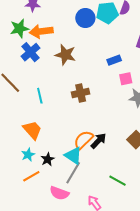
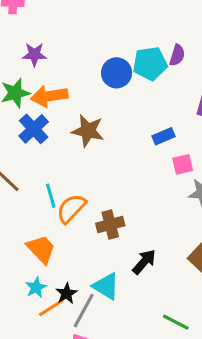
brown cross: (81, 93) -> (110, 225), moved
orange semicircle: (83, 140) -> (71, 208), moved
gray line: (73, 173) -> (84, 311), moved
orange line: (31, 176) -> (51, 308), moved

